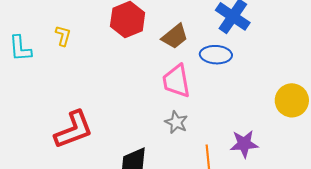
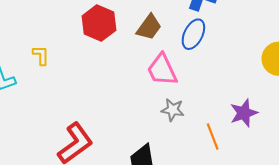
blue ellipse: (216, 55) -> (193, 34), turned -52

